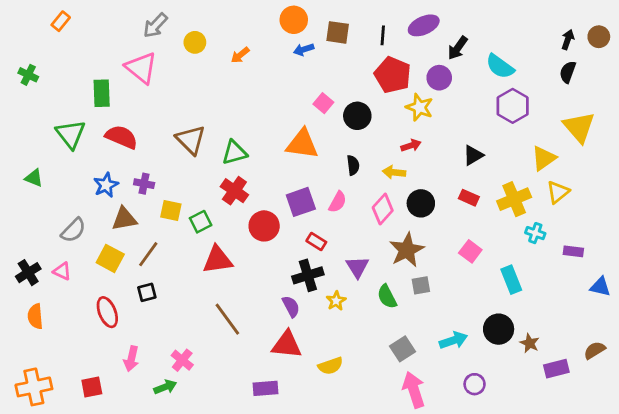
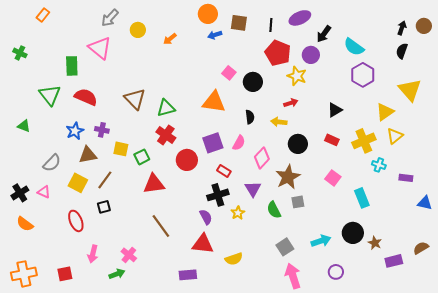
pink diamond: (383, 209) -> (262, 158), moved
orange semicircle: (35, 316) -> (25, 224), turned -48

